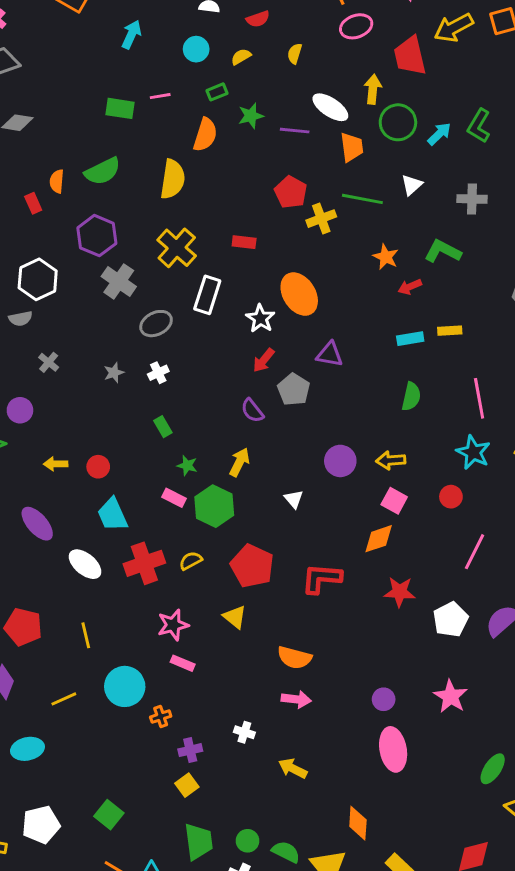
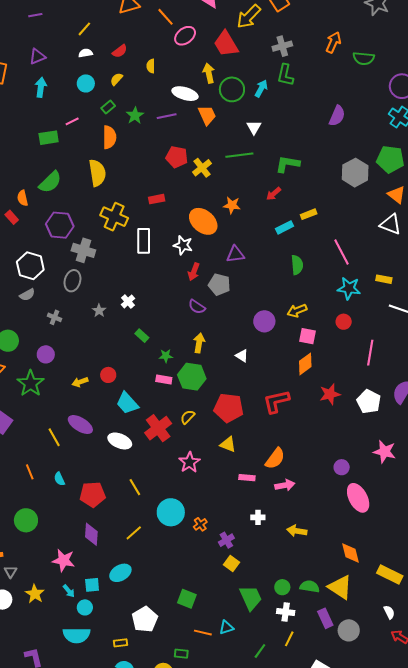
green line: (362, 199) -> (239, 155), moved
gray cross: (472, 199) -> (282, 46), moved
orange star: (386, 257) -> (232, 205), moved
gray ellipse: (156, 324) -> (72, 281), moved, turned -30
orange semicircle: (294, 658) -> (275, 459), turned -50
pink rectangle: (183, 663) -> (247, 478), moved

